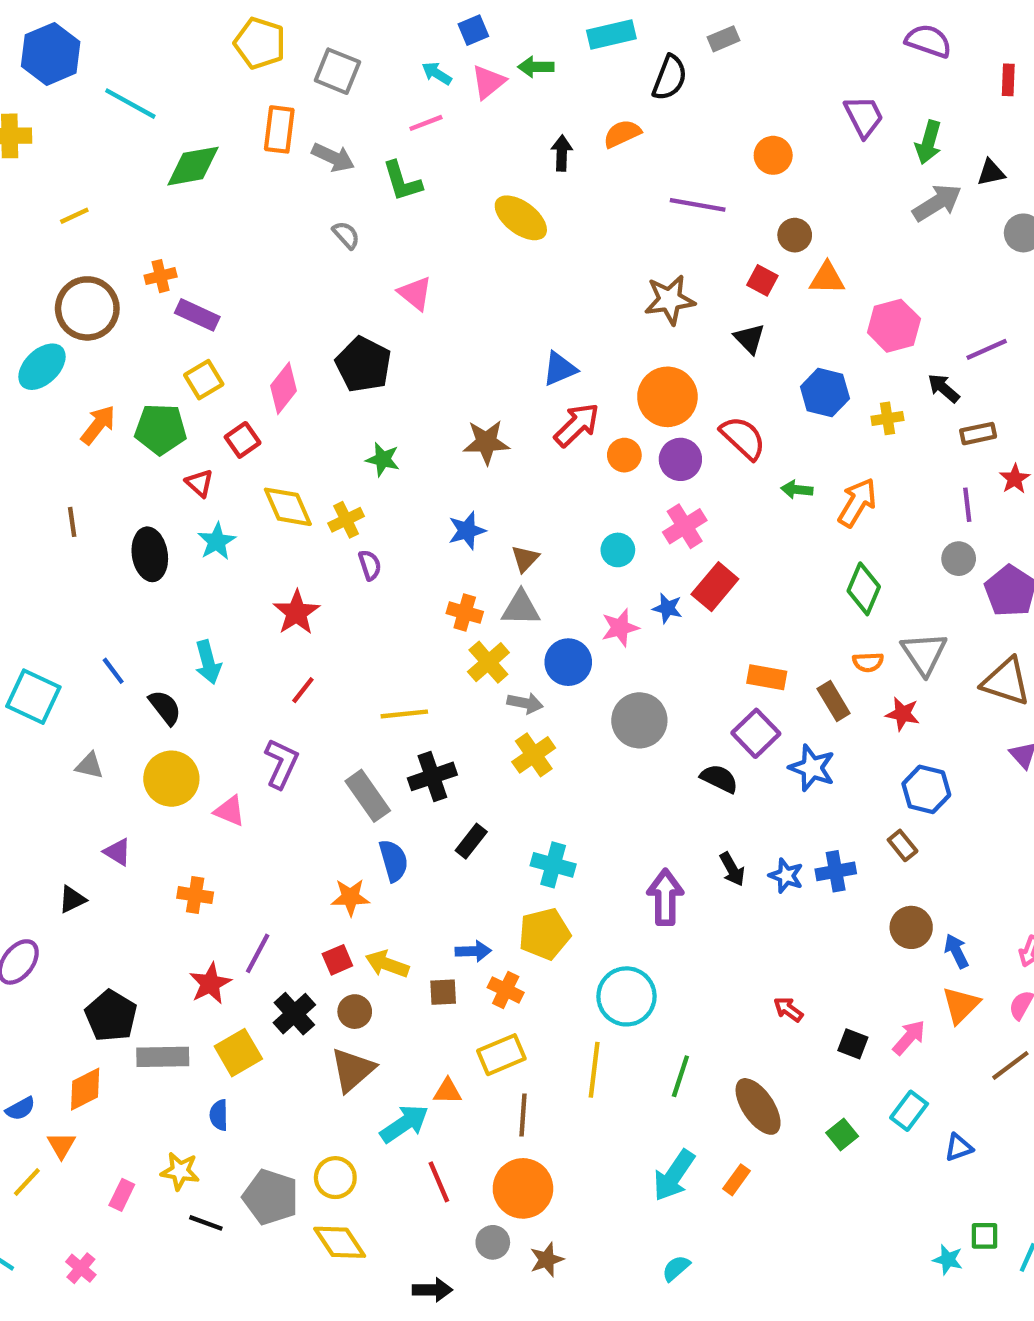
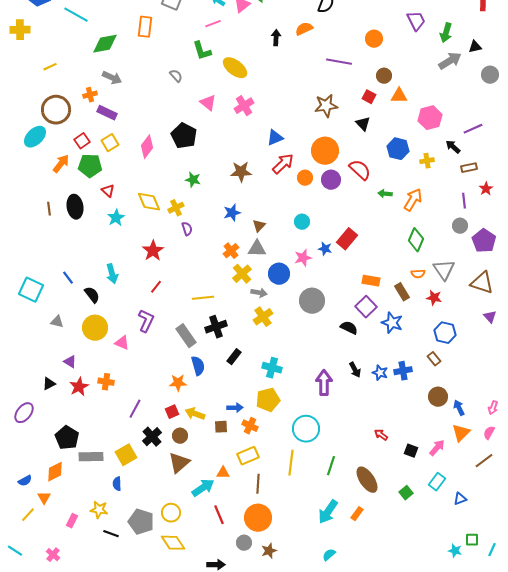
gray arrow: (333, 157) -> (112, 78), moved
yellow ellipse: (521, 218) -> (235, 68), moved
red square: (243, 440) -> (82, 141), moved
pink cross: (685, 526) -> (244, 106), moved
black ellipse: (150, 554) -> (75, 207), moved
orange cross: (465, 613) -> (231, 251), turned 35
red star: (210, 984) -> (79, 387), moved

